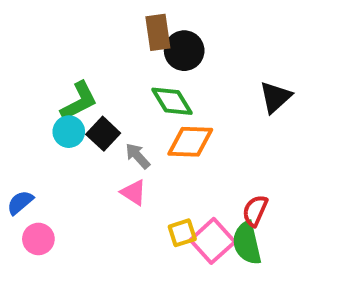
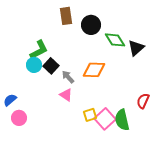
brown rectangle: (158, 32) -> (66, 16), moved
green diamond: (172, 101) -> (115, 40), moved
red semicircle: (255, 211) -> (143, 101), moved

